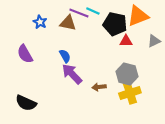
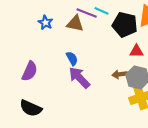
red triangle: (126, 41) -> (136, 51), moved
purple semicircle: (25, 54) -> (30, 71), moved, turned -126
brown arrow: (99, 87) -> (120, 74), moved

